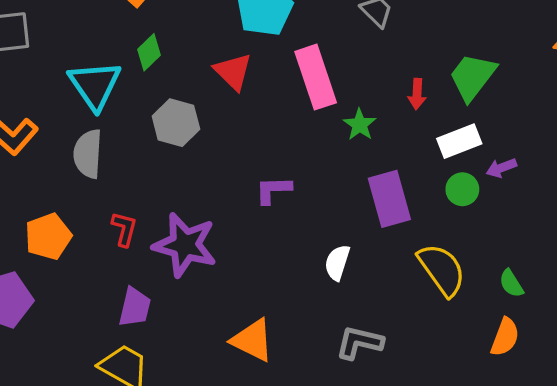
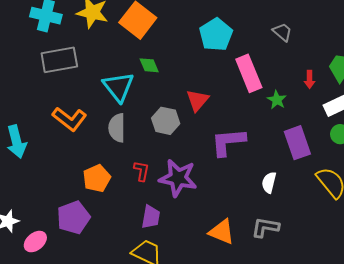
green diamond: (149, 52) -> (149, 65), turned -65
red triangle: (233, 72) -> (197, 100), moved, turned 30
gray hexagon: (176, 123) -> (166, 121), moved
purple L-shape: (273, 190) -> (228, 142), size x1.6
gray L-shape: (359, 343) -> (265, 227), moved

